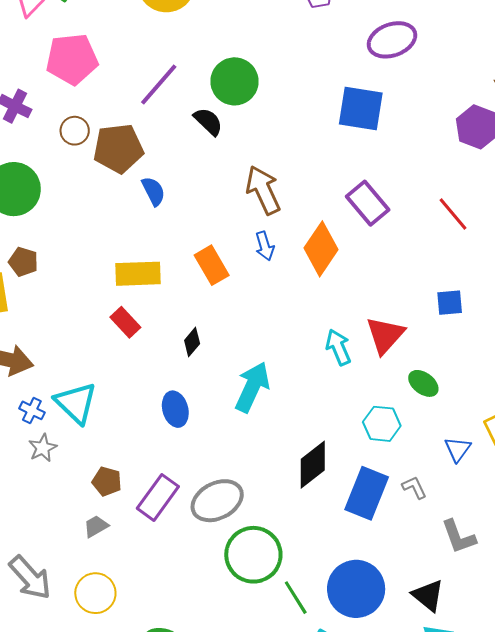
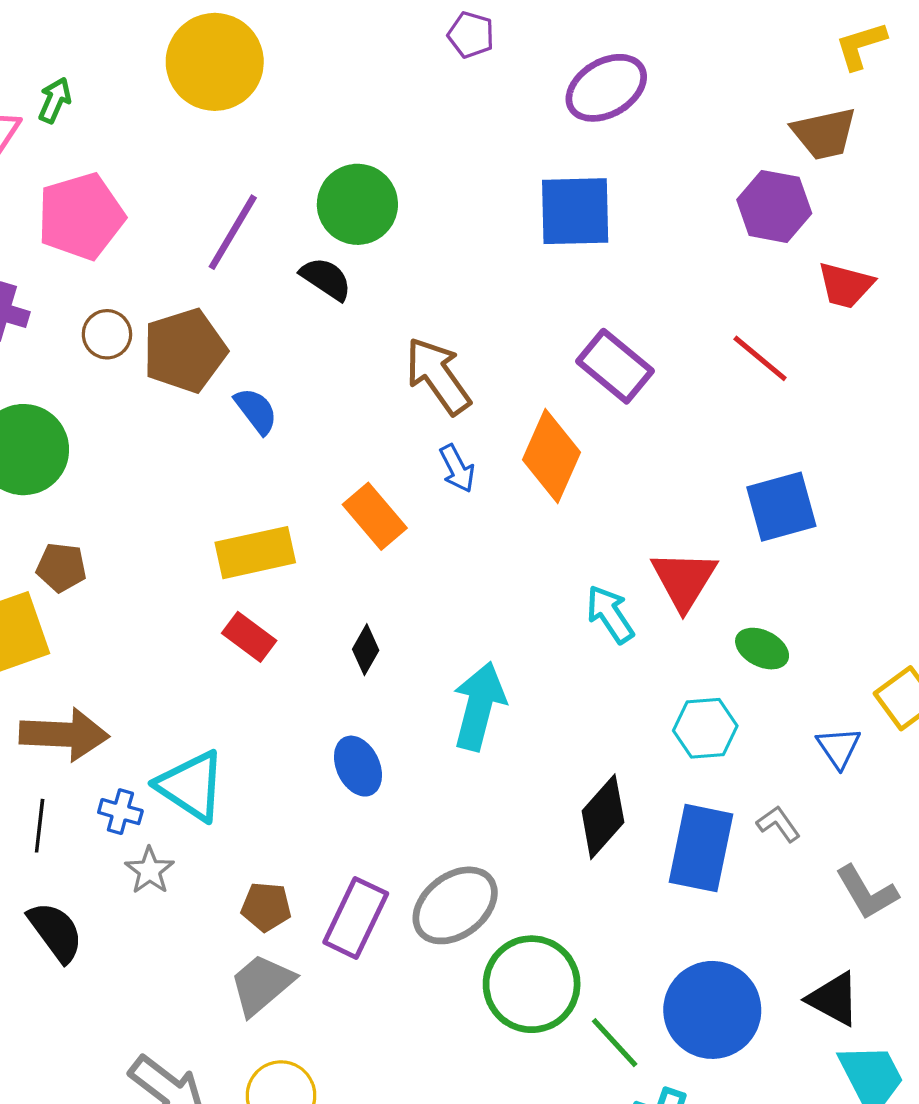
blue square: (450, 303) -> (781, 507), size x1.5
gray trapezoid: (96, 526) -> (262, 984), size x1.6

